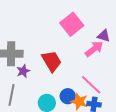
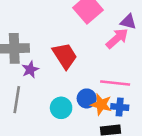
pink line: (91, 85) -> (115, 83), turned -35

